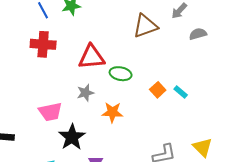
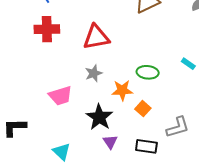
green ellipse: (121, 74) -> (148, 72), moved
orange square: (158, 90) -> (143, 109), moved
black star: (72, 137) -> (99, 117), moved

